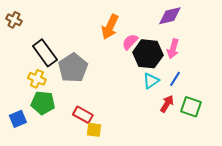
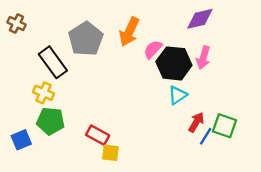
gray pentagon: (73, 68) -> (86, 39), moved
blue line: (175, 79) -> (206, 136), moved

